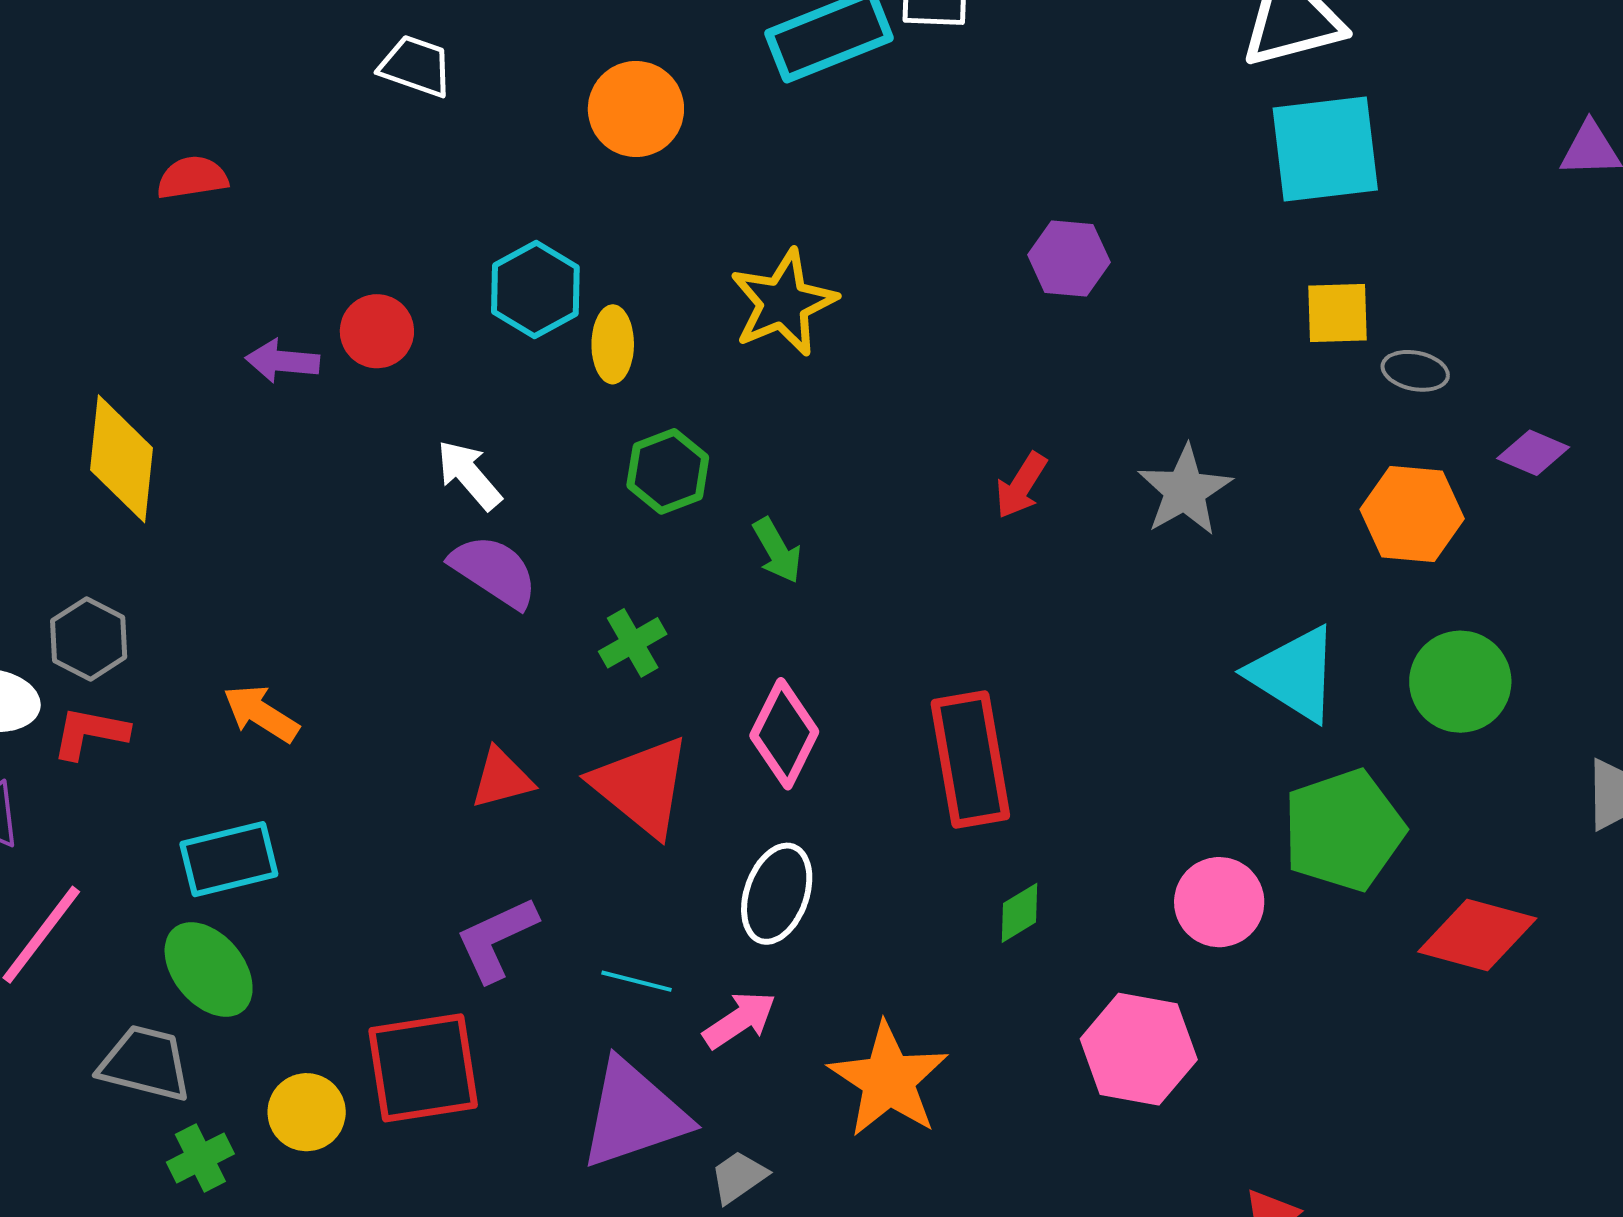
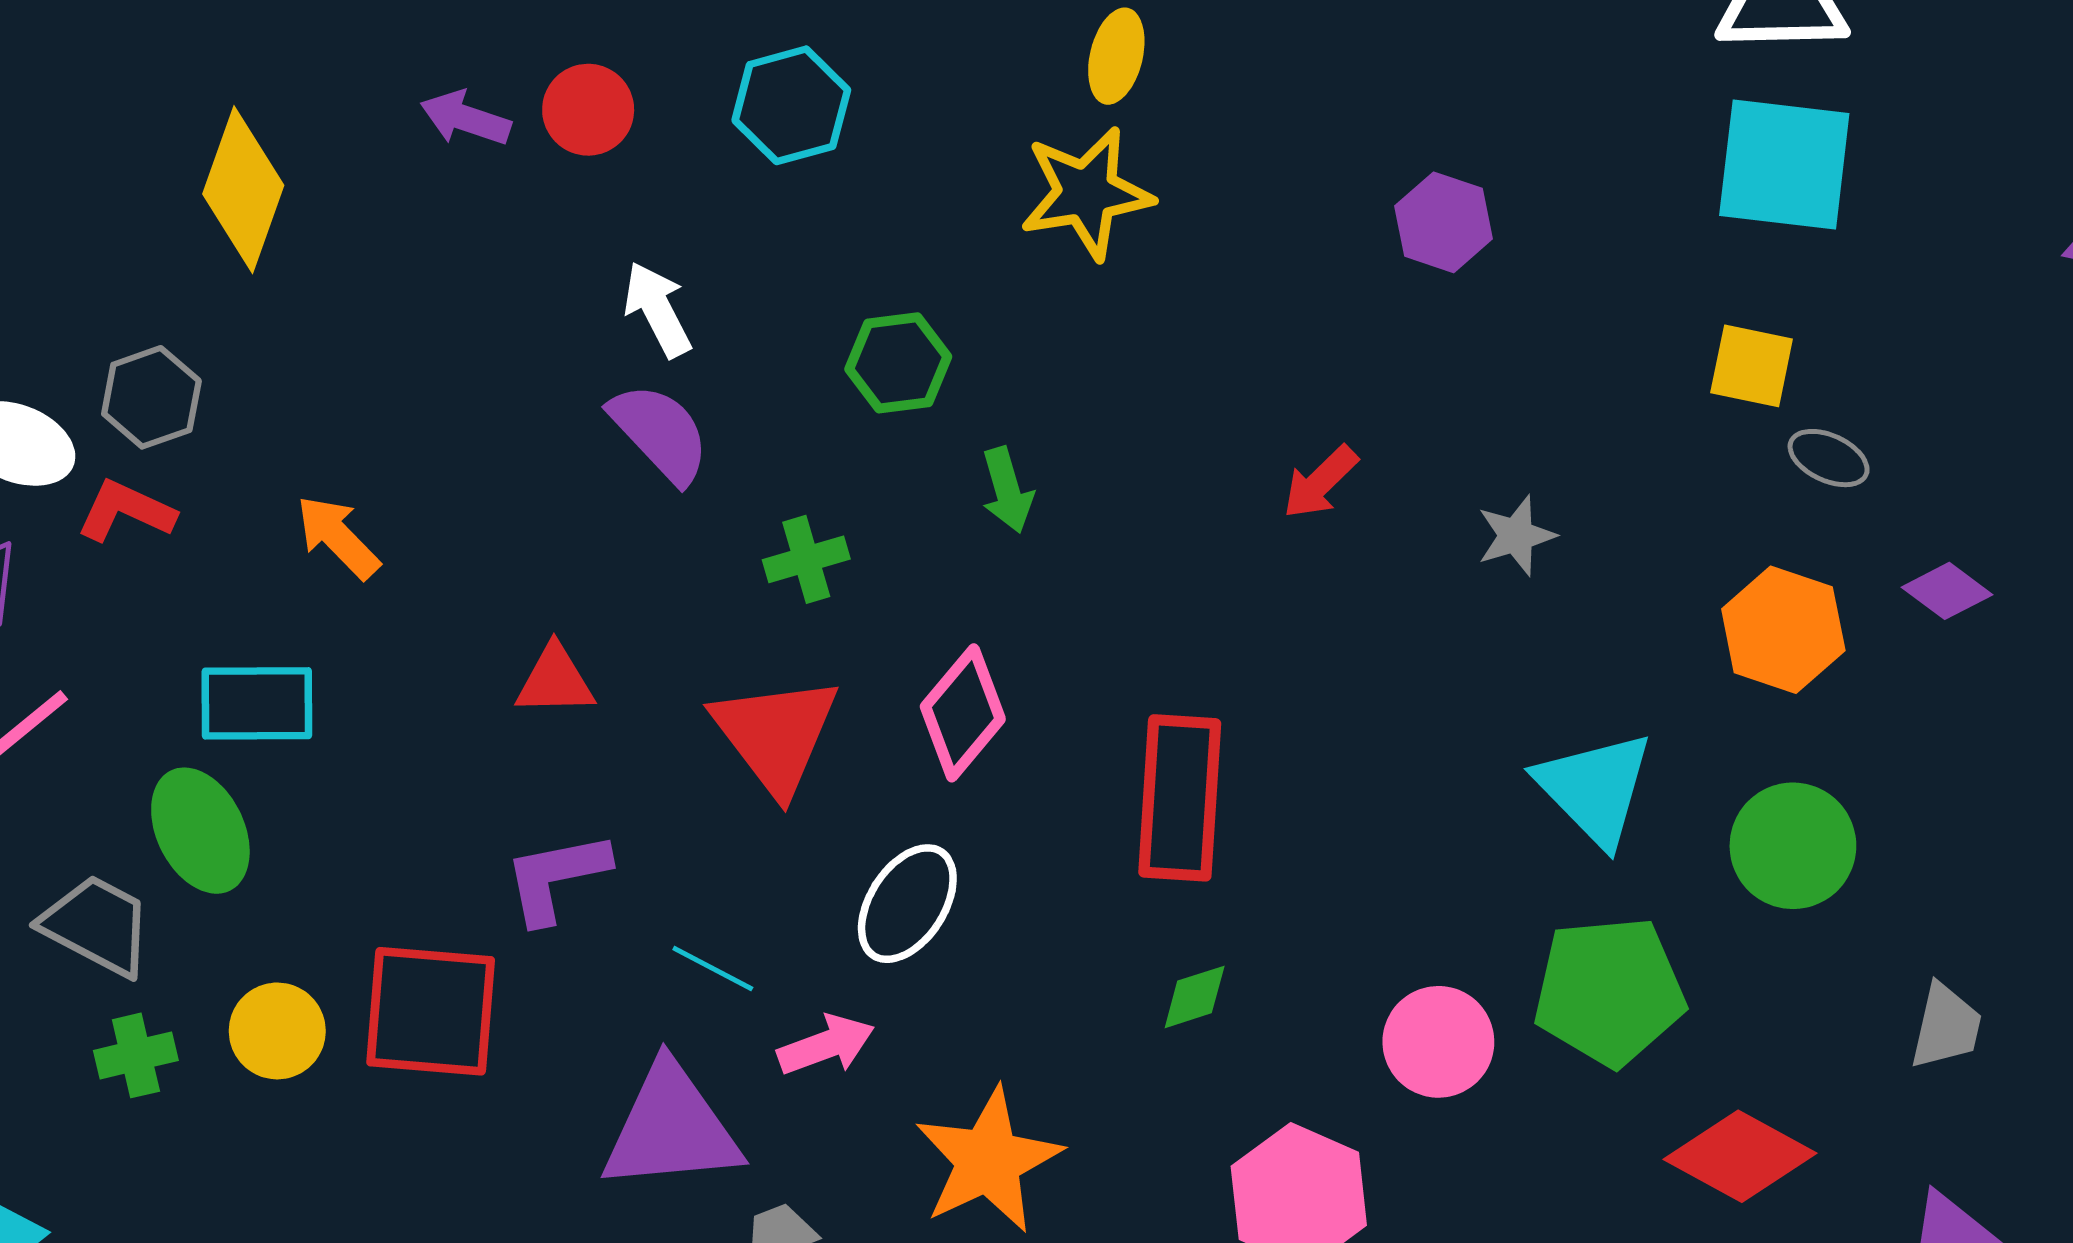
yellow ellipse: (613, 344) -> (1116, 56), moved
gray star: (1185, 491) -> (1516, 536), size x0.7
red triangle: (502, 778) -> (555, 681), moved

